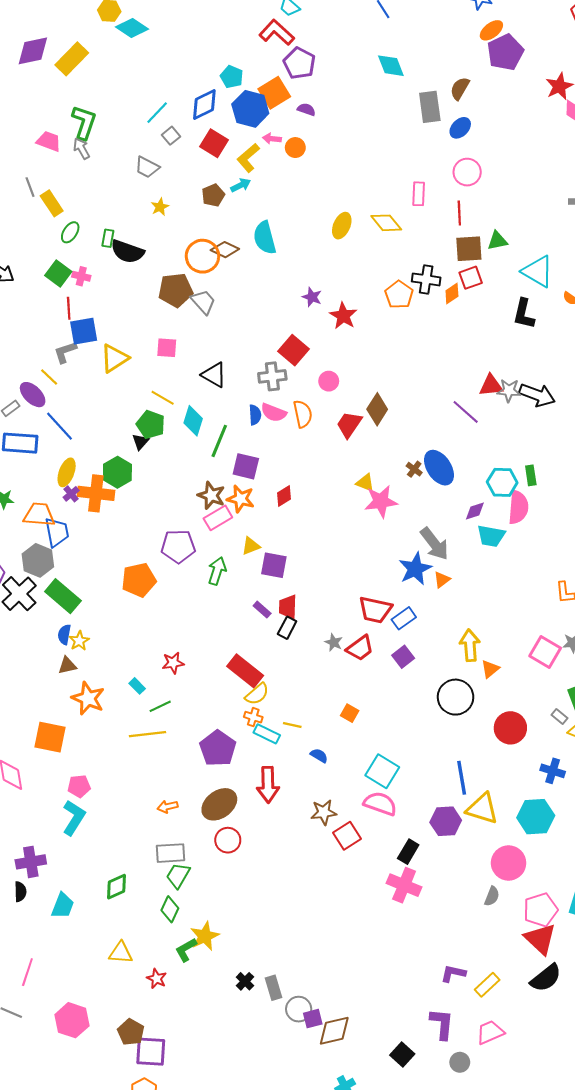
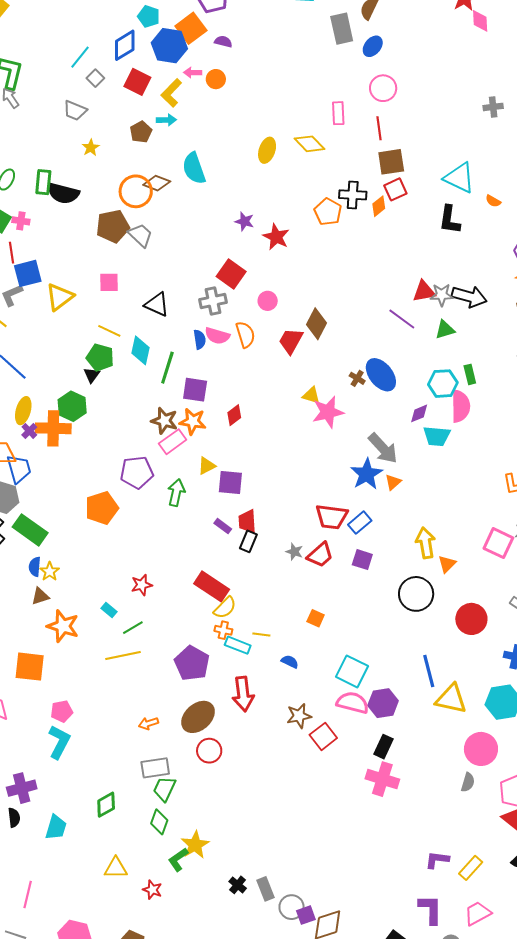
cyan arrow: (241, 185) -> (166, 120), turned 30
green rectangle: (108, 238) -> (43, 182), size x1.4
green triangle: (497, 241) -> (445, 330), moved
purple square: (403, 657) -> (362, 560), turned -30
purple hexagon: (446, 821) -> (383, 703), moved

